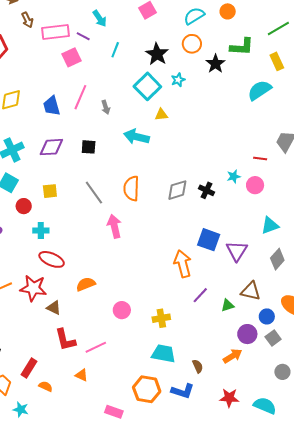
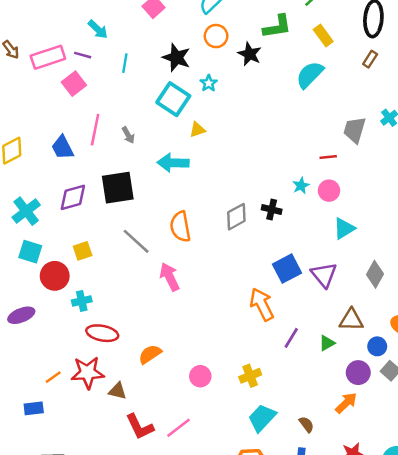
black square: (89, 147) -> (118, 188), size x1.8
red circle: (24, 206) -> (55, 276), size x1.5
cyan triangle: (270, 225) -> (344, 229), moved
blue square: (209, 240) -> (287, 269), turned -35
cyan trapezoid: (164, 354) -> (262, 418), turned -45

